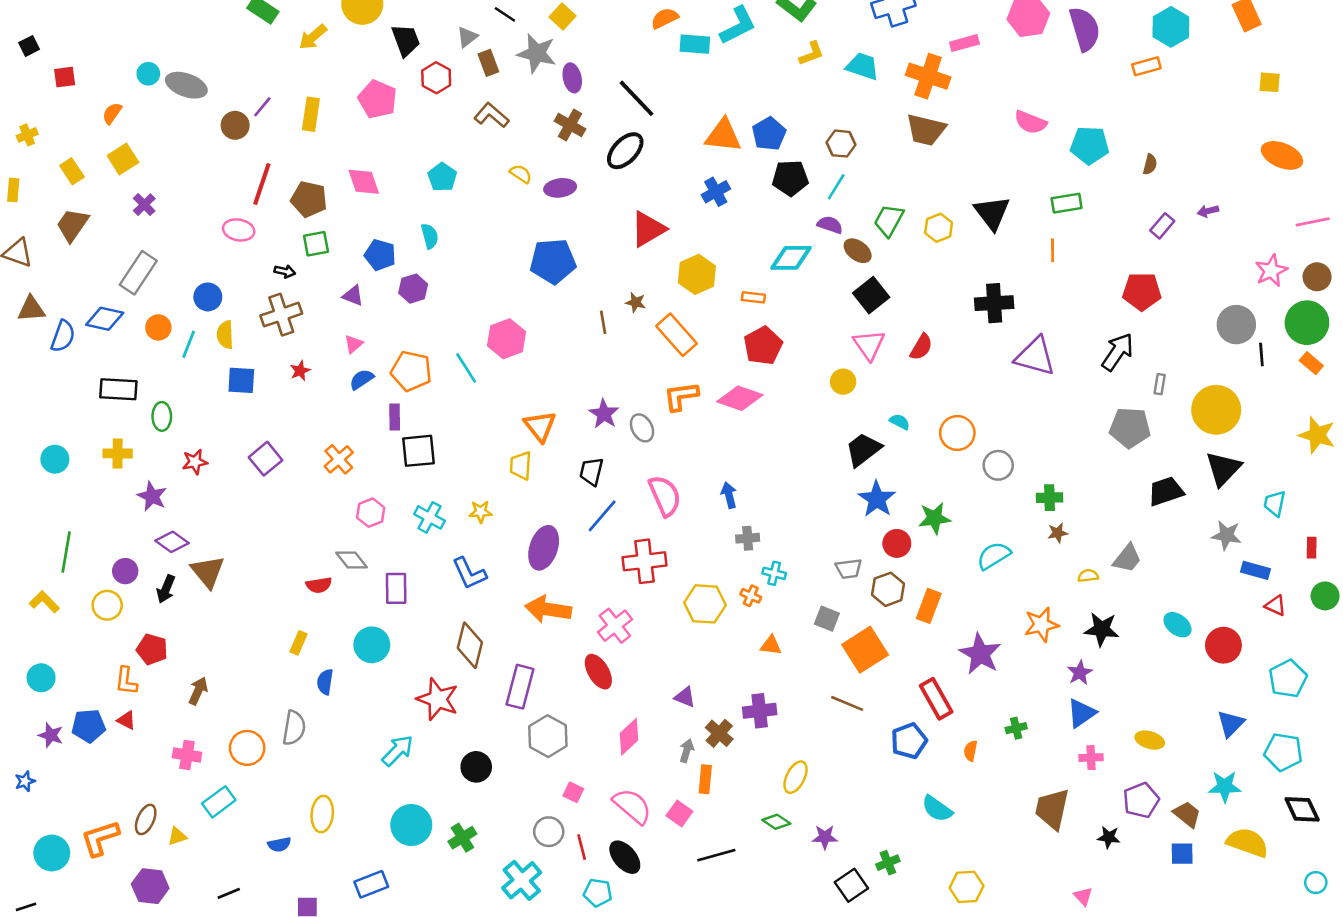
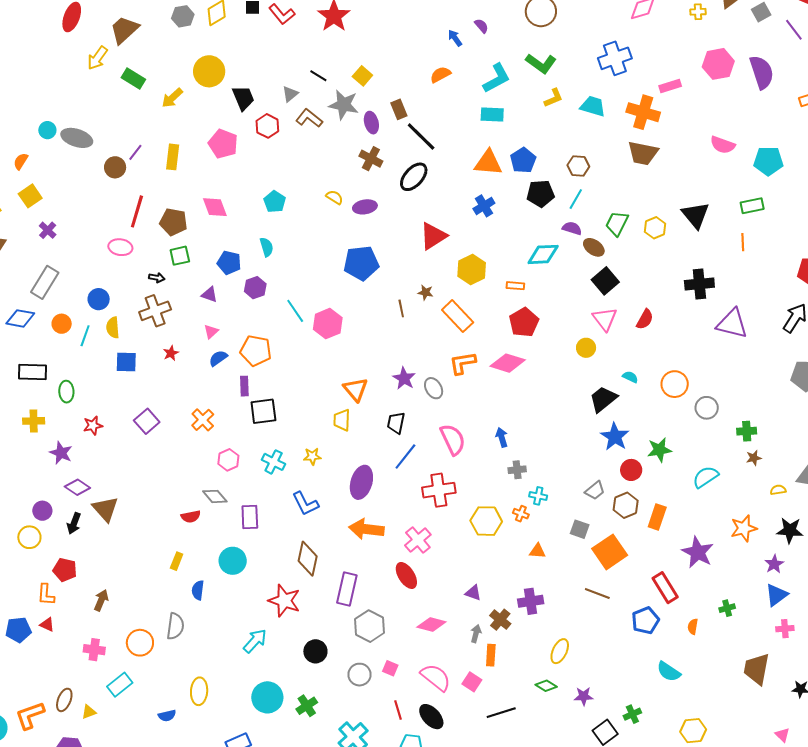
cyan rectangle: (695, 44) -> (492, 114), moved
brown rectangle: (488, 63) -> (399, 109), moved
brown L-shape: (491, 115) -> (309, 118), moved
cyan line: (466, 368) -> (295, 311), moved
gray trapezoid: (849, 569) -> (595, 491), turned -30
pink diamond: (629, 737) -> (431, 624), turned 60
gray circle: (549, 832) -> (359, 675), moved

